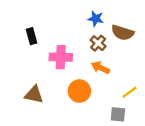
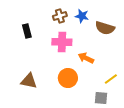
brown cross: (98, 43) -> (60, 16), moved, turned 32
pink cross: (61, 57) -> (62, 42), moved

